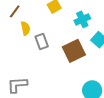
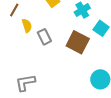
brown square: (74, 51) -> (78, 42), turned -30

